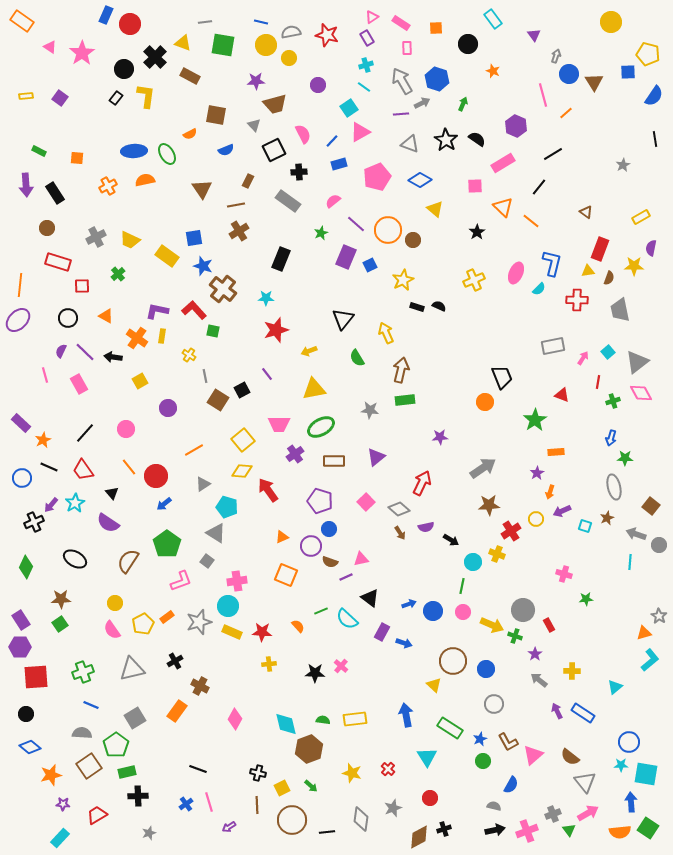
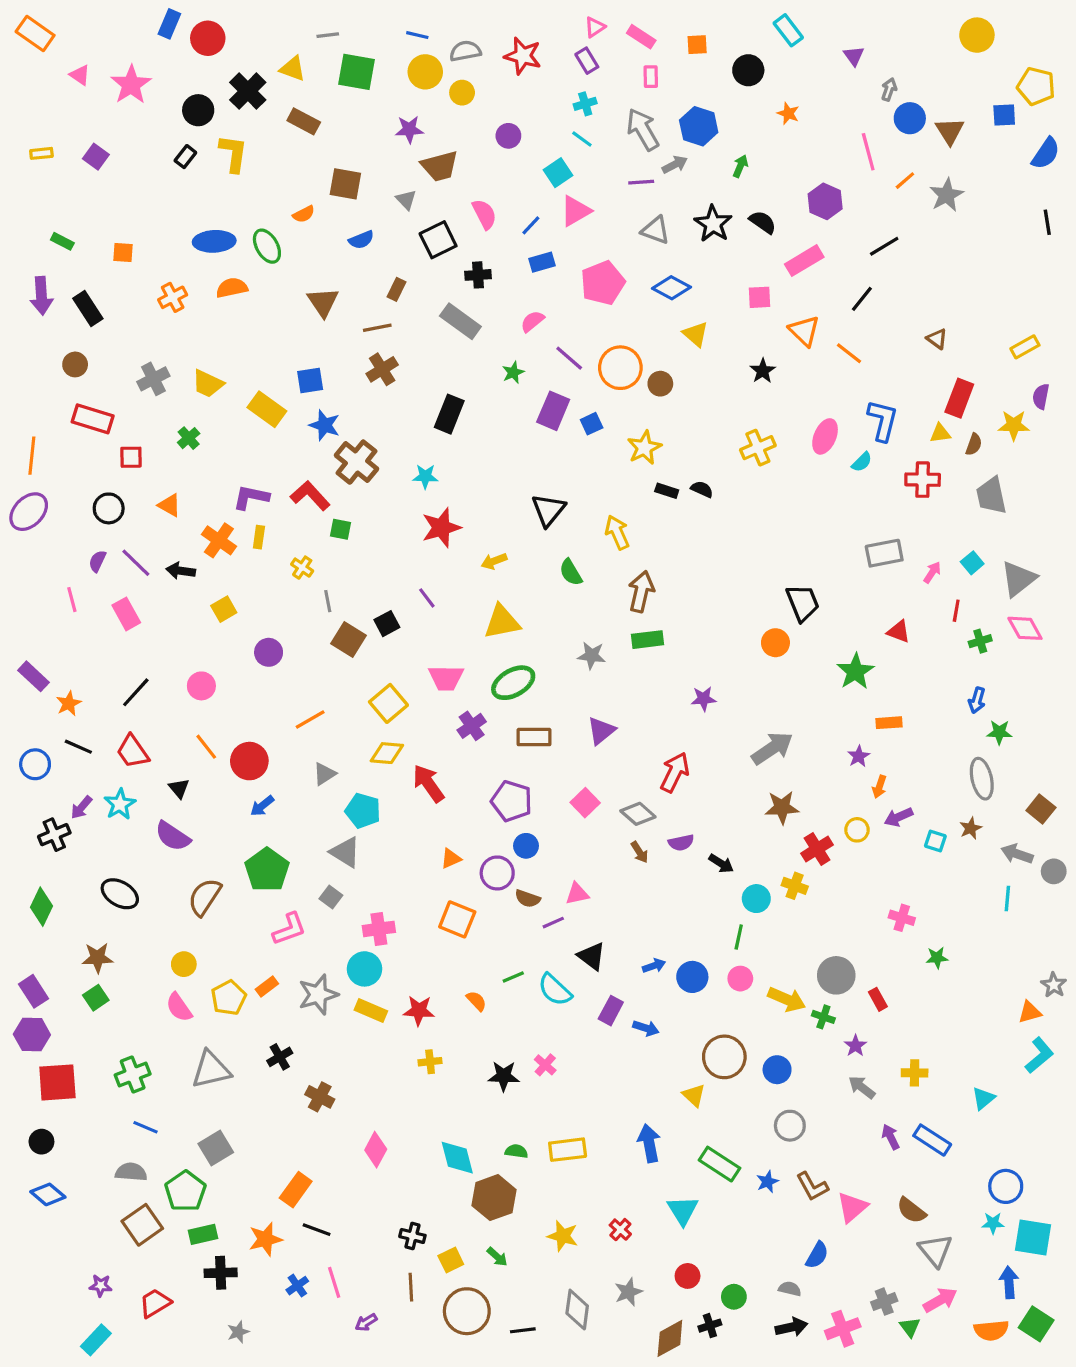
gray star: (623, 165) -> (947, 195), moved, size x1.5
orange rectangle: (177, 711) -> (296, 1190), moved
green circle: (483, 761) -> (734, 1297), moved
orange star: (51, 775) -> (265, 1239), moved

